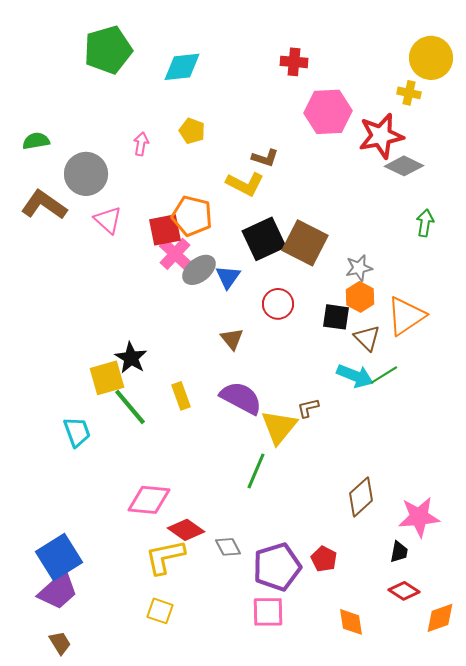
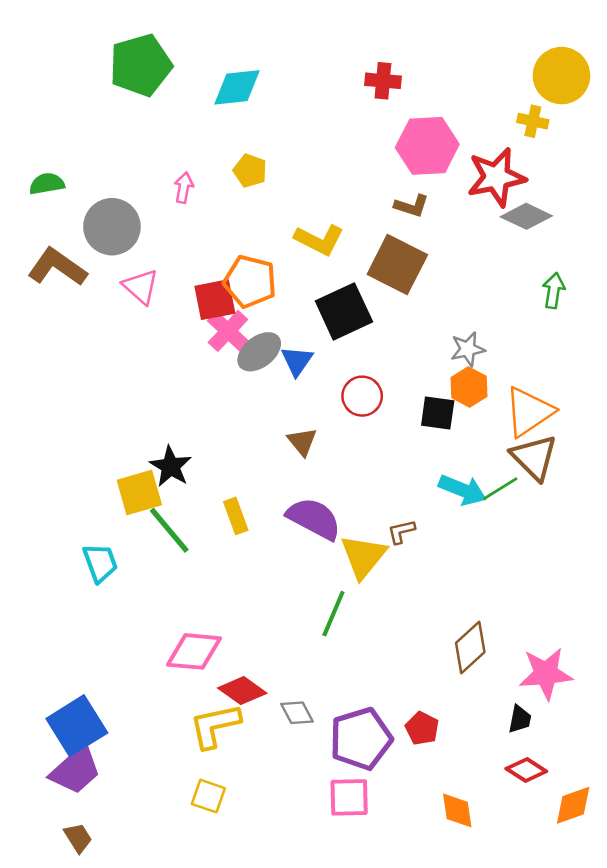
brown L-shape: (265, 158) -> (412, 206), moved
brown square: (305, 243) -> (397, 264), moved
brown triangle: (367, 338) -> (534, 457), moved, size x1.4

